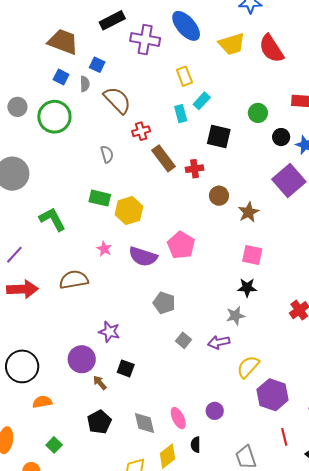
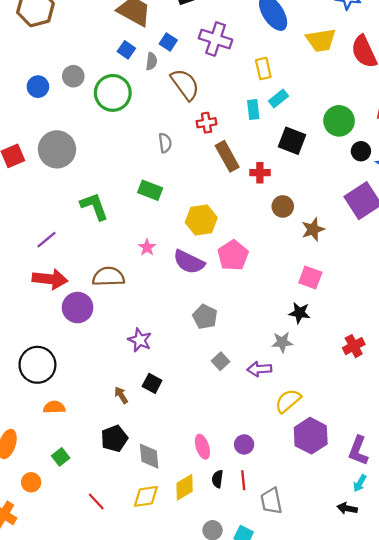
purple cross: (145, 40) -> (216, 39), moved
green circle: (258, 113) -> (339, 121), size x1.4
yellow hexagon: (129, 211) -> (201, 220), moved
purple circle: (82, 359) -> (78, 308), moved
gray diamond: (145, 423) -> (149, 456), moved
red line: (284, 437) -> (243, 480), moved

